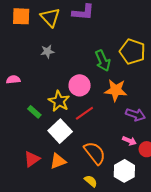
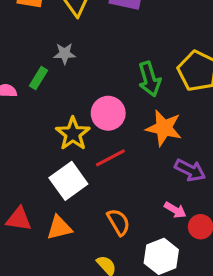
green rectangle: (34, 112) -> (38, 78), moved, turned 72
orange semicircle: (95, 153) -> (118, 222), size x0.7
red triangle: (32, 159) -> (19, 219), turned 36

